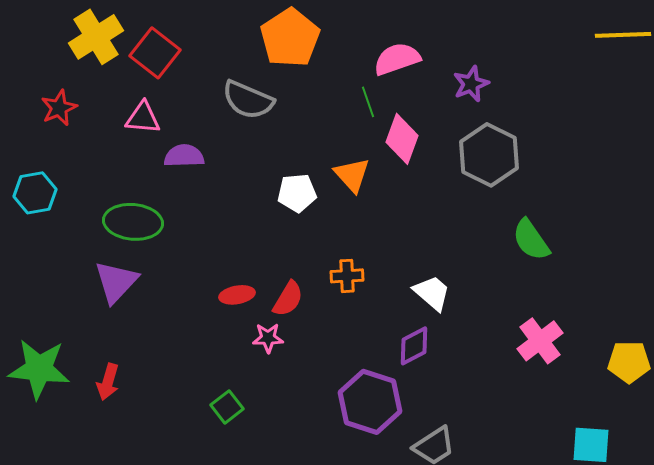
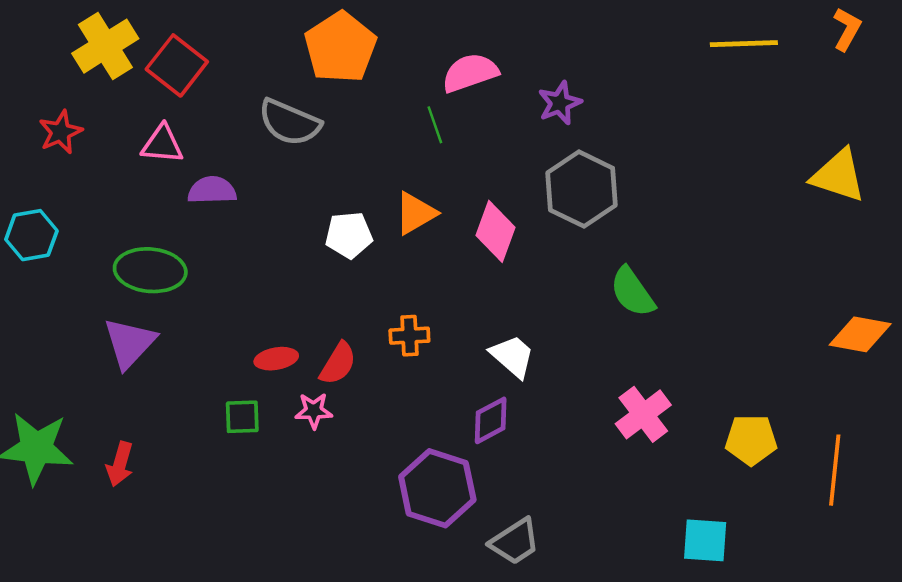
pink diamond: (402, 139) -> (495, 231), moved
orange triangle: (352, 175) -> (416, 213), turned 42
green square: (227, 407) -> (242, 417), moved, turned 36

